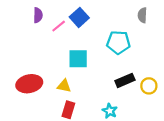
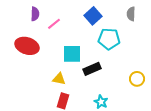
blue square: (79, 17) -> (93, 16), moved
black rectangle: (125, 80) -> (92, 69), moved
red ellipse: (29, 84) -> (27, 46), moved, turned 30

